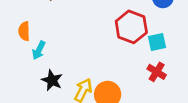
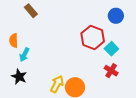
cyan square: (157, 42) -> (111, 49), turned -32
black star: (52, 80) -> (19, 77), moved

